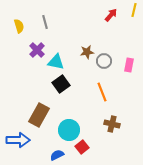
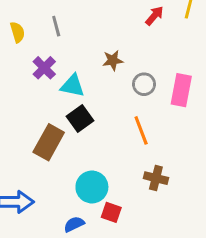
brown star: (87, 52) -> (113, 60), moved
pink rectangle: (129, 65) -> (181, 90), size x1.5
brown rectangle: (39, 115) -> (49, 142), moved
red square: (82, 147) -> (111, 212), turned -32

